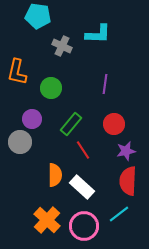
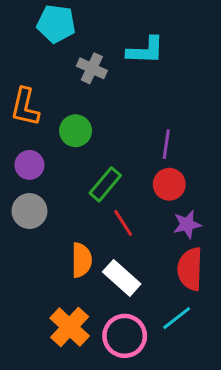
purple line: (105, 84) -> (166, 144), moved
purple circle: (32, 119) -> (29, 165), moved

